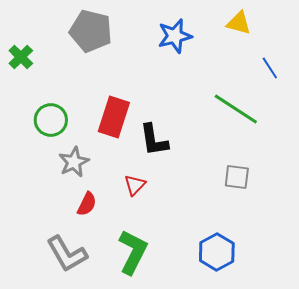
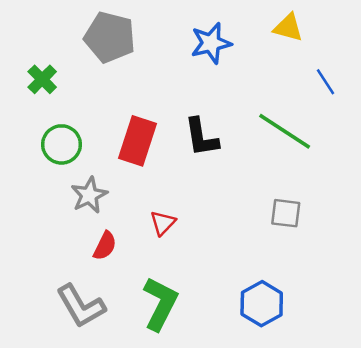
green cross: (21, 57) -> (42, 79), moved
black L-shape: (154, 140) -> (201, 137), moved

